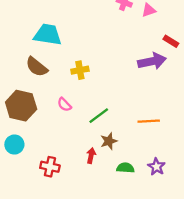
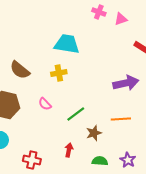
cyan trapezoid: (48, 35) -> (67, 44), moved
purple arrow: (152, 61) -> (126, 83), moved
brown star: (109, 141) -> (94, 133), moved

